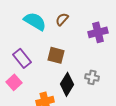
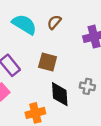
black diamond: (67, 84) -> (60, 94), turned -35

